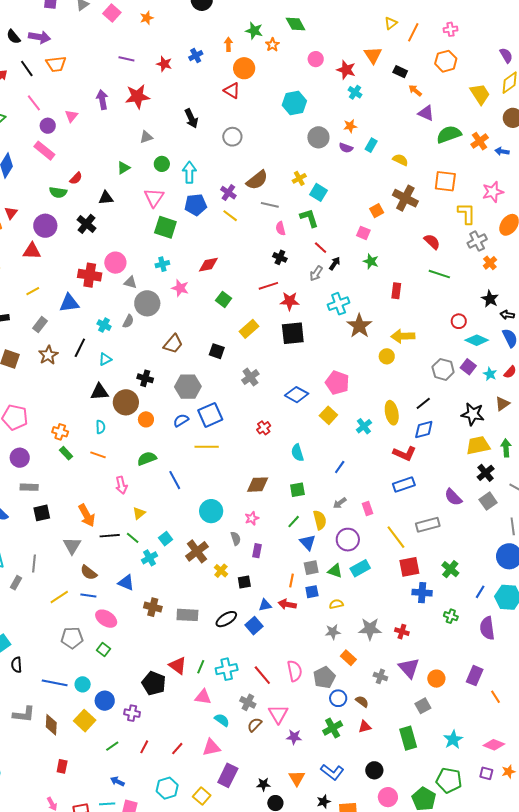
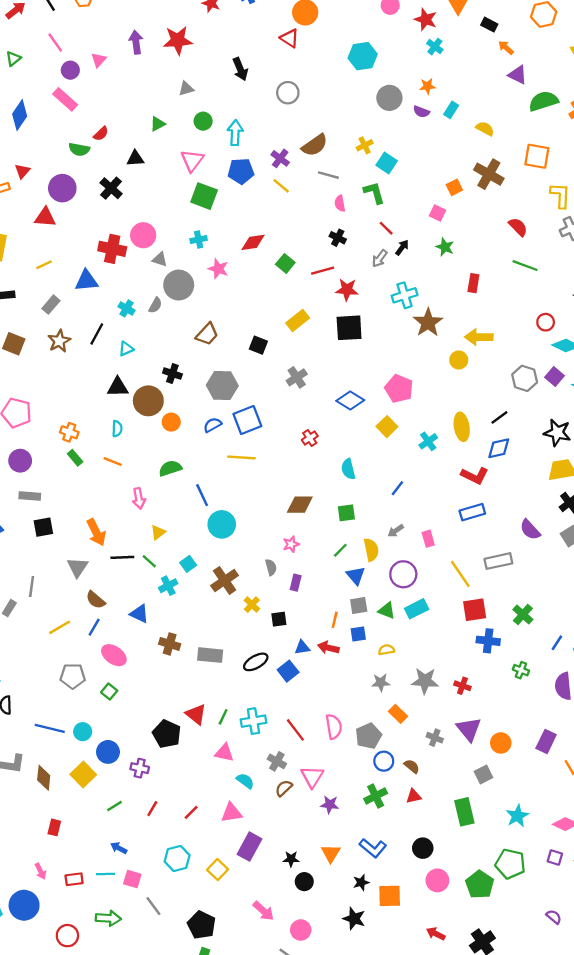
green square: (224, 299) -> (285, 263), moved
cyan circle: (211, 511) -> (222, 524), moved
blue line: (88, 596) -> (94, 627), turned -70

